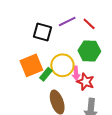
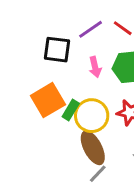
yellow circle: (62, 65) -> (92, 116), moved
pink arrow: (76, 73) -> (95, 67), moved

